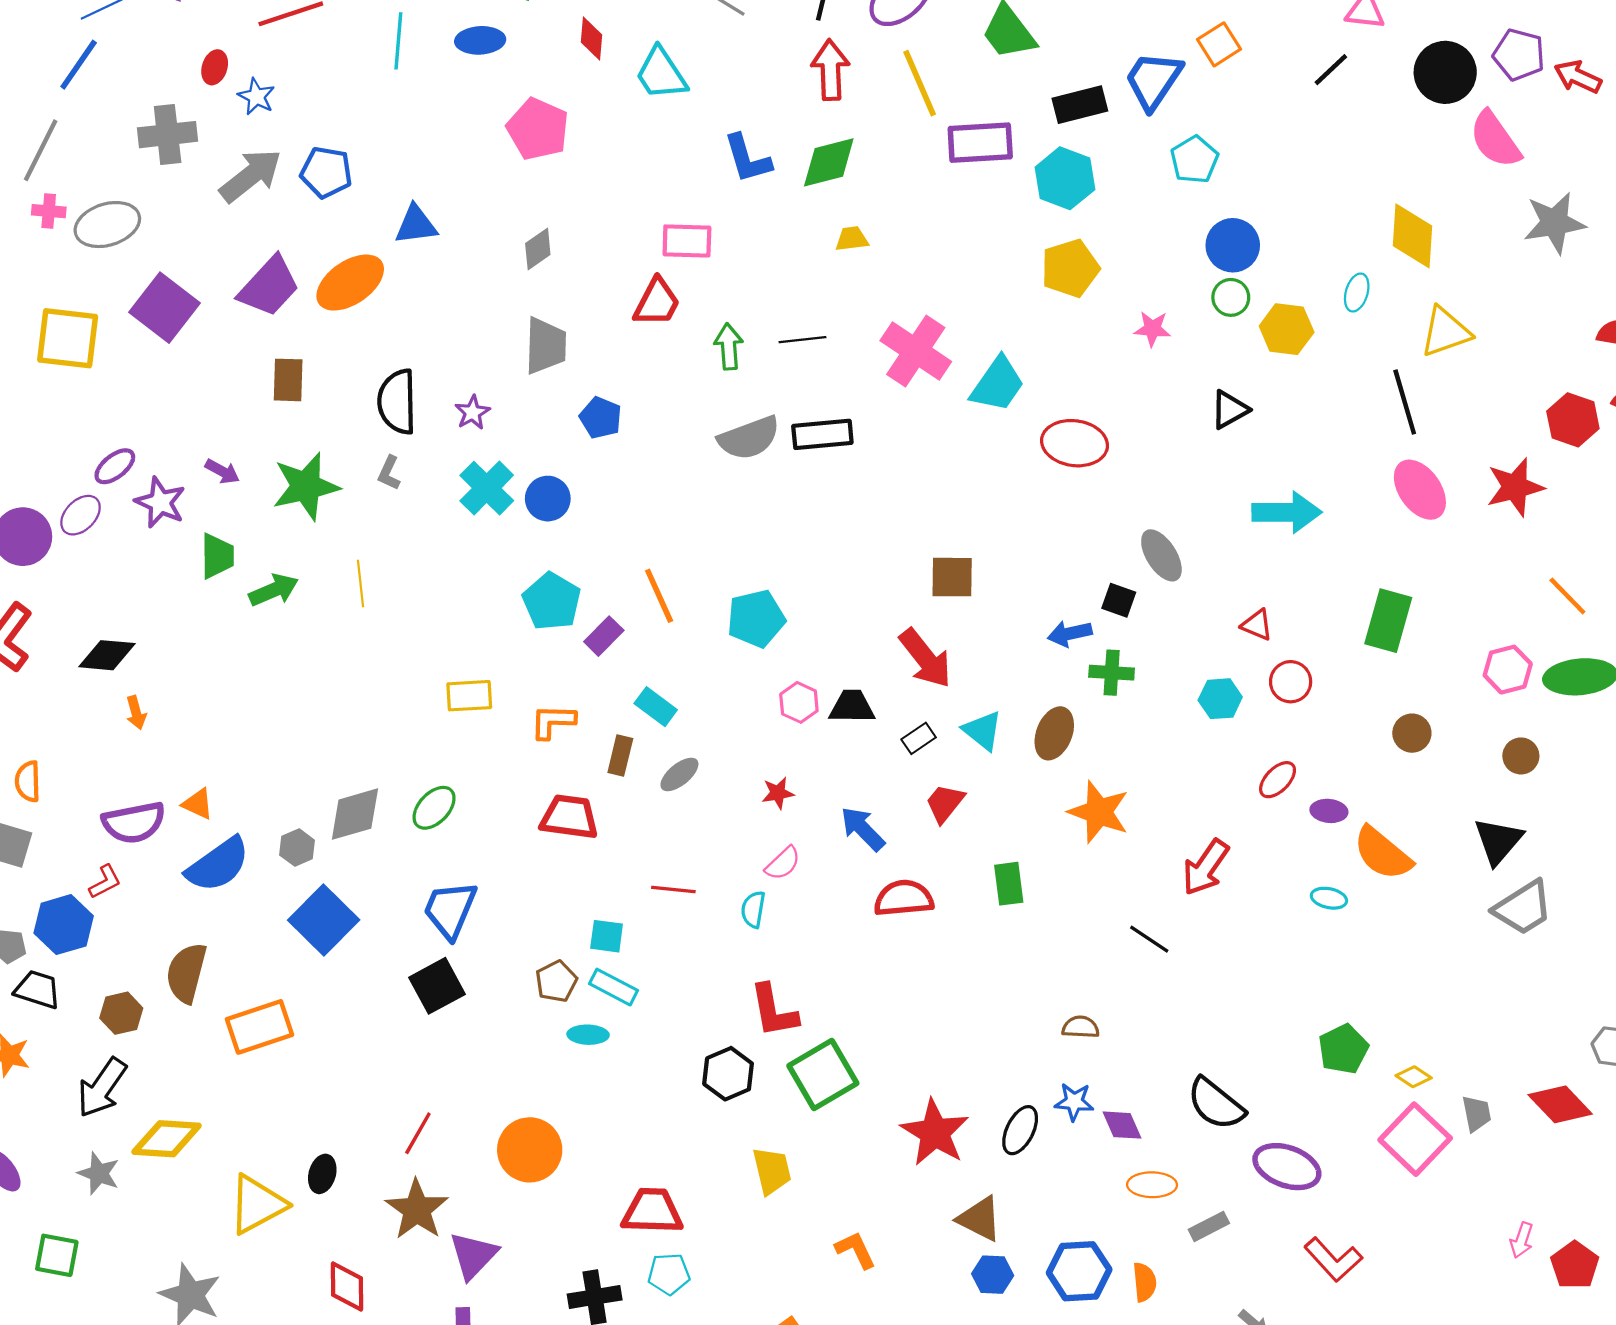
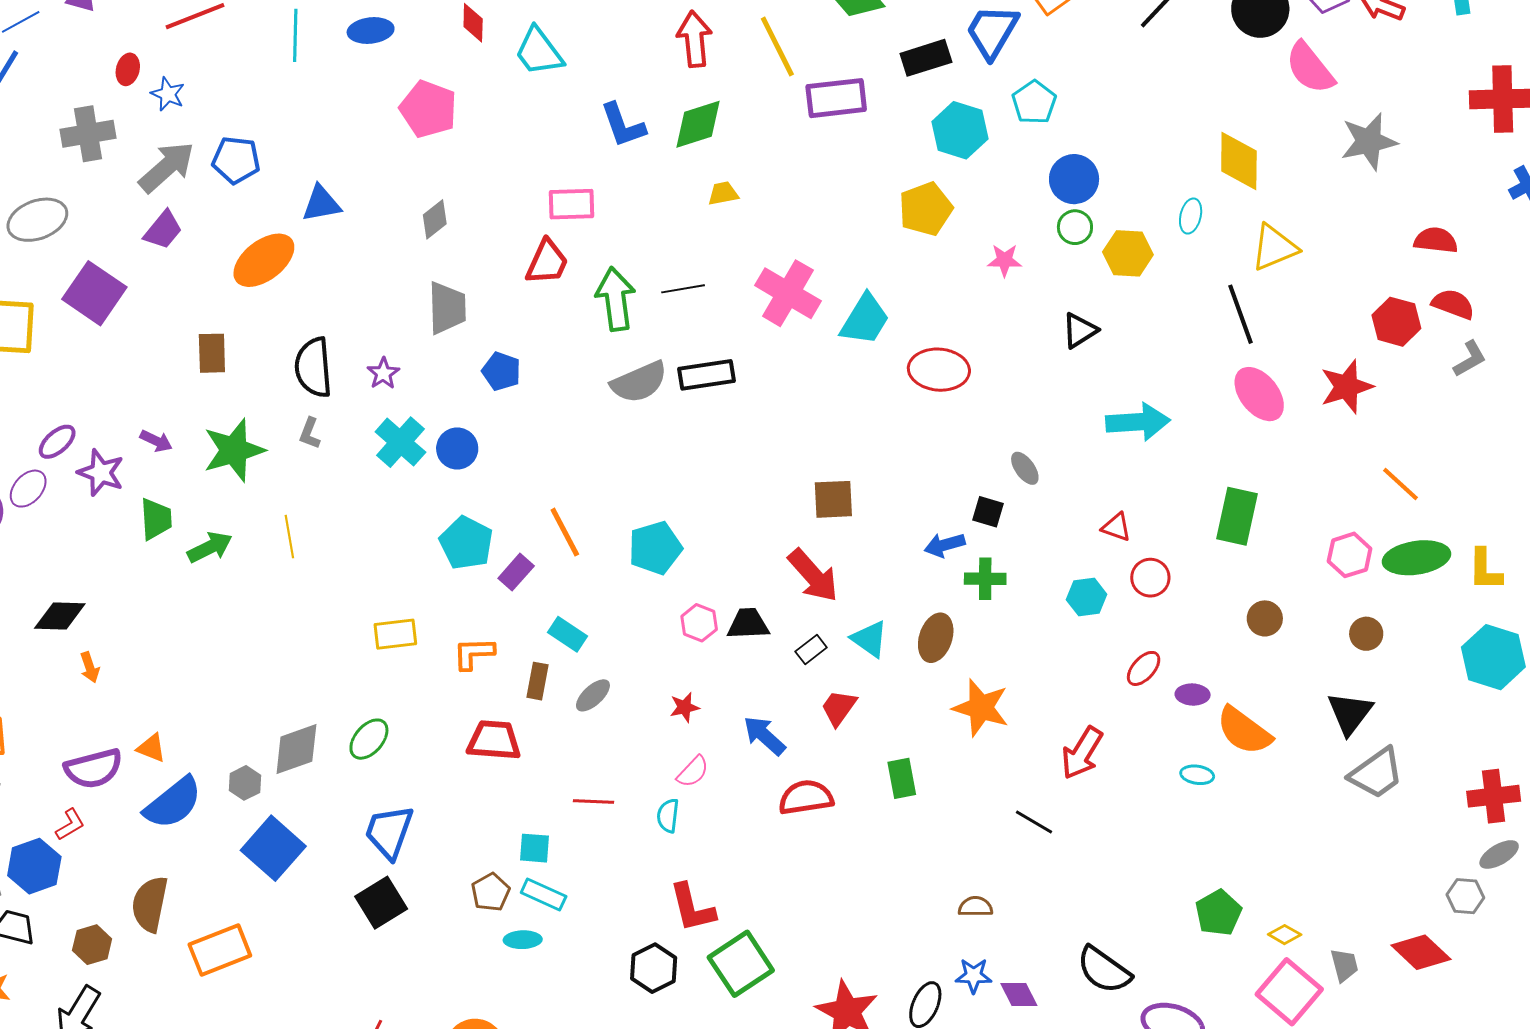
cyan hexagon: (1065, 178) -> (960, 130), moved
purple trapezoid: (269, 286) -> (163, 230), moved, size x0.7
green arrow: (729, 347) -> (616, 299), size x1.5
gray ellipse: (1161, 555) -> (1025, 468), size x0.7

